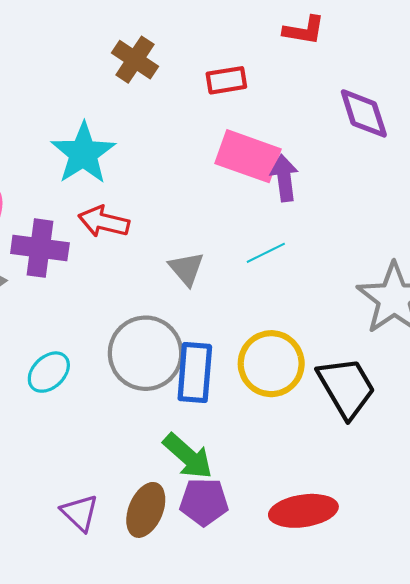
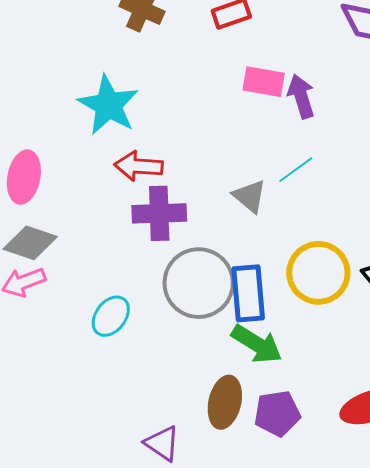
pink rectangle: (248, 156) -> (264, 82), size x0.7
purple cross: (40, 248) -> (159, 213), moved
gray triangle: (186, 269) -> (250, 196), moved
green arrow: (188, 456) -> (257, 344), moved
brown ellipse: (146, 510) -> (225, 402), moved

